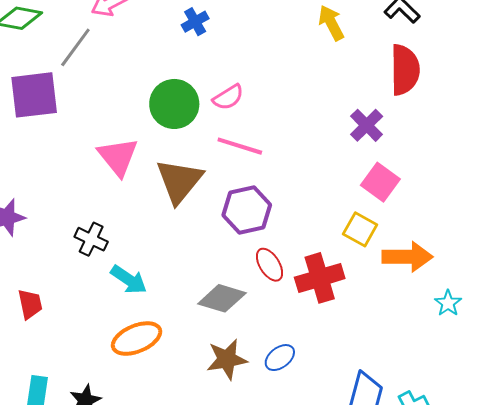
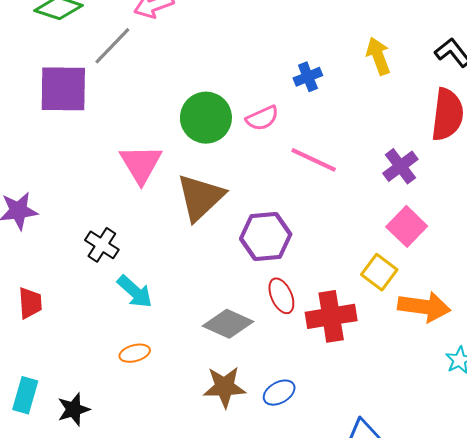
blue cross: (195, 22) -> (308, 77), moved
pink line: (240, 146) -> (314, 160), moved
orange ellipse: (137, 339) -> (135, 353), size x0.6

